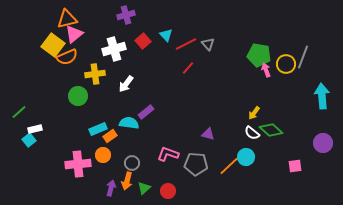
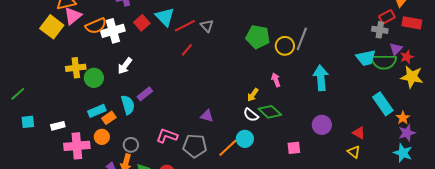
cyan triangle: (166, 35) -> (165, 17), size x1.5
orange semicircle: (67, 57) -> (96, 26), moved
pink arrow: (266, 70) -> (276, 80), moved
yellow cross: (95, 74) -> (76, 68), moved
green circle: (78, 96) -> (94, 78), moved
cyan semicircle: (129, 123) -> (128, 105), turned 66
white rectangle: (35, 129) -> (58, 126), moved
cyan square: (29, 140) -> (28, 122), turned 32

